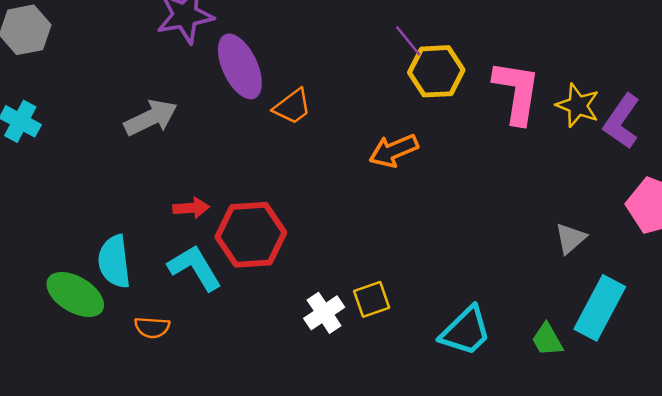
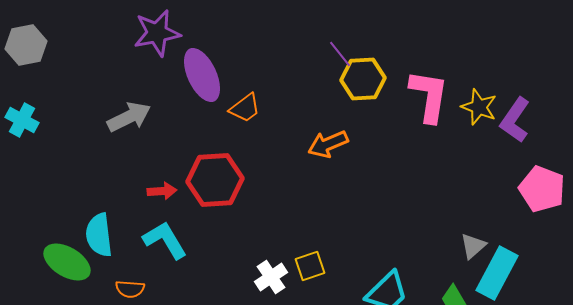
red hexagon: (251, 235) -> (215, 180), moved
gray triangle: (570, 238) -> (473, 246), moved

